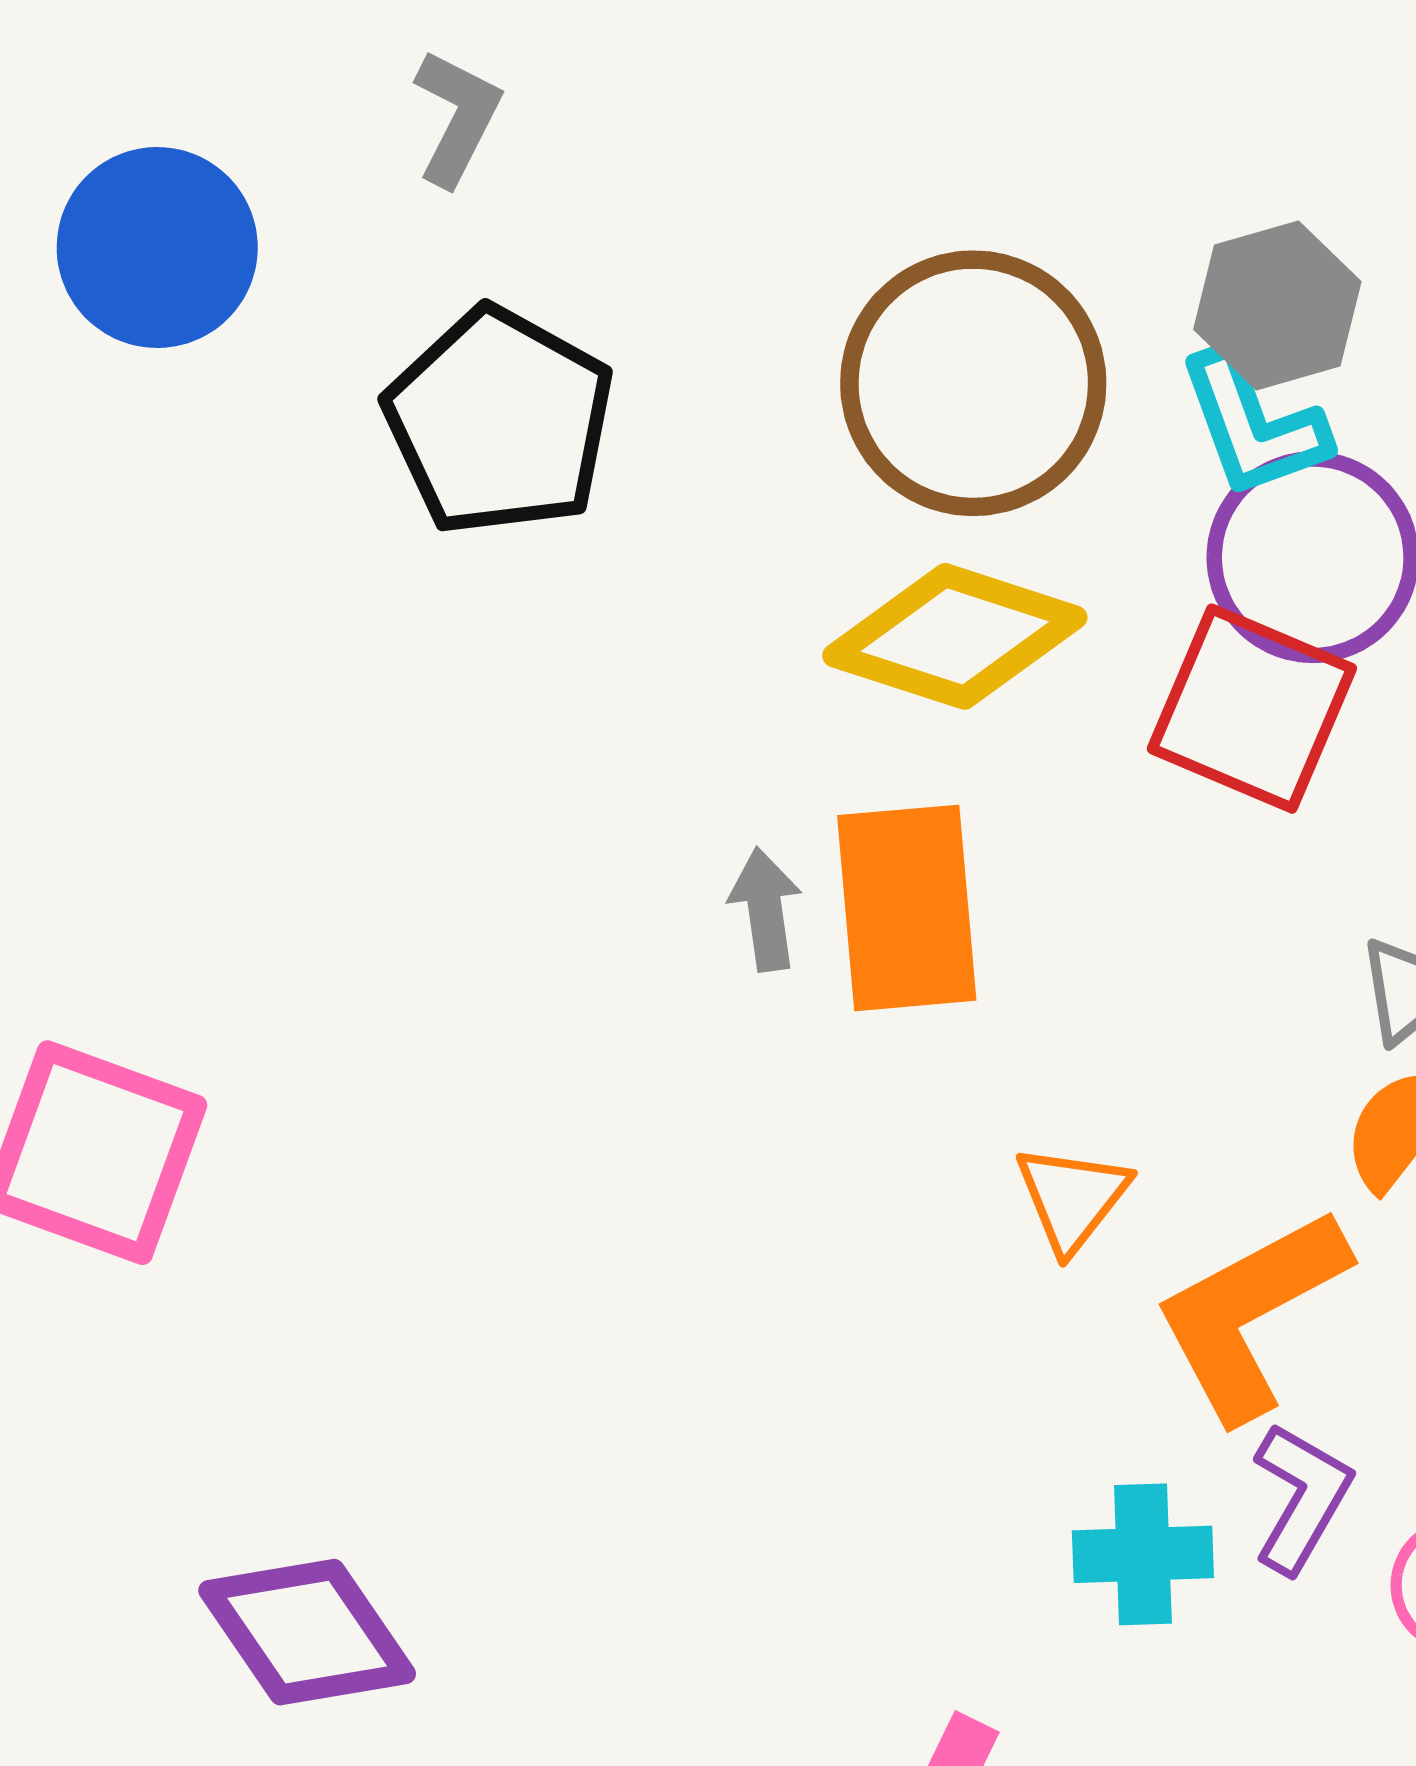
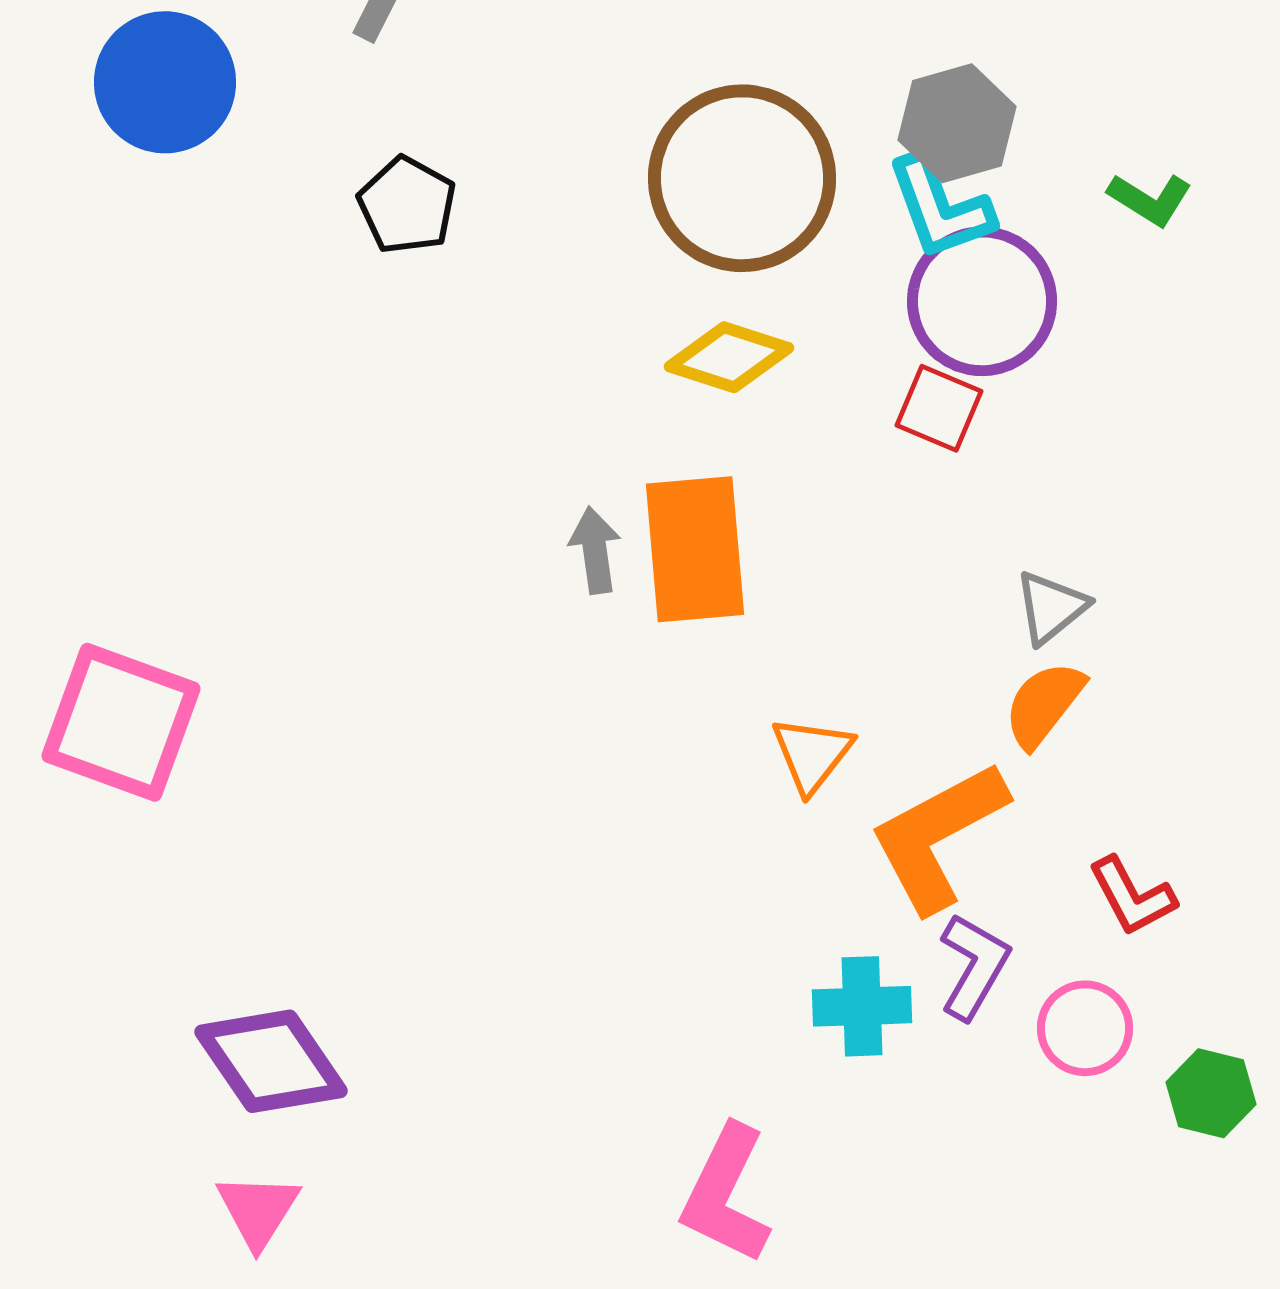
black pentagon: (499, 421) -> (407, 205), size x0.6
yellow diamond: (955, 636) -> (729, 357), size x0.7
red square: (1252, 709) -> (939, 408), size x0.6

